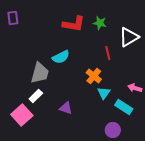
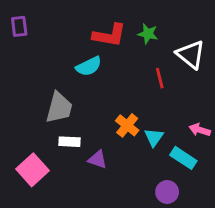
white triangle: (129, 37) -> (191, 54), turned -50
cyan semicircle: (61, 57) -> (89, 66), moved
orange cross: (94, 76) -> (127, 125), moved
white rectangle: (36, 96) -> (69, 142), moved, turned 48

